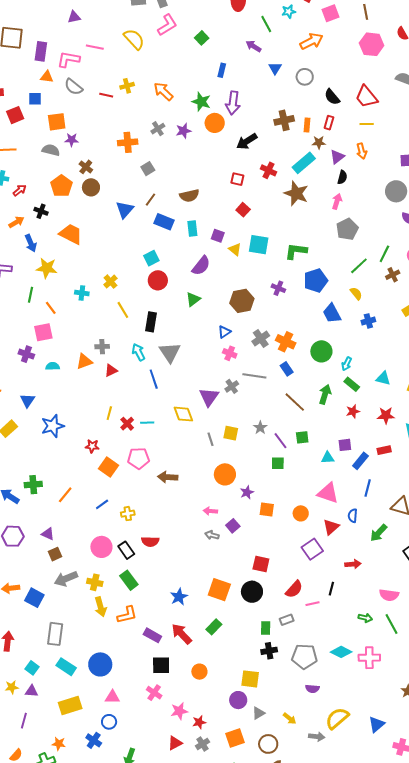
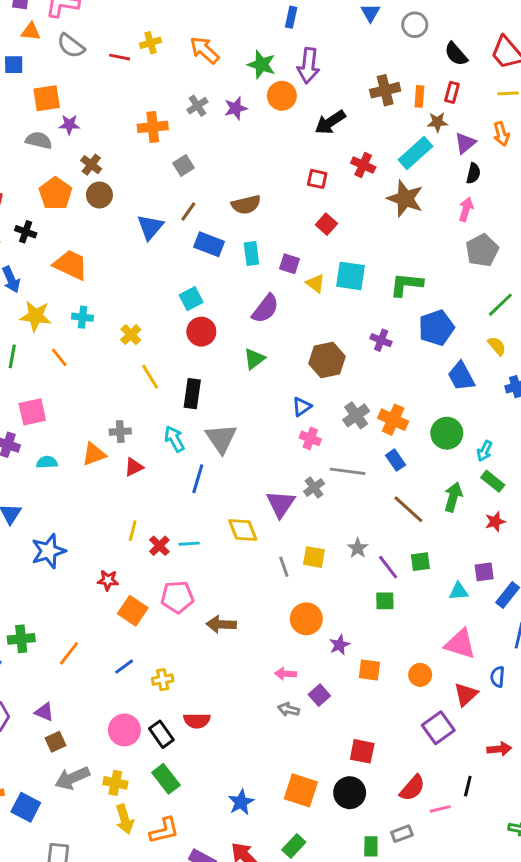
cyan cross: (82, 293) -> (83, 317), moved
orange line: (51, 308) -> (59, 357), moved
blue line: (154, 379) -> (198, 479), turned 36

